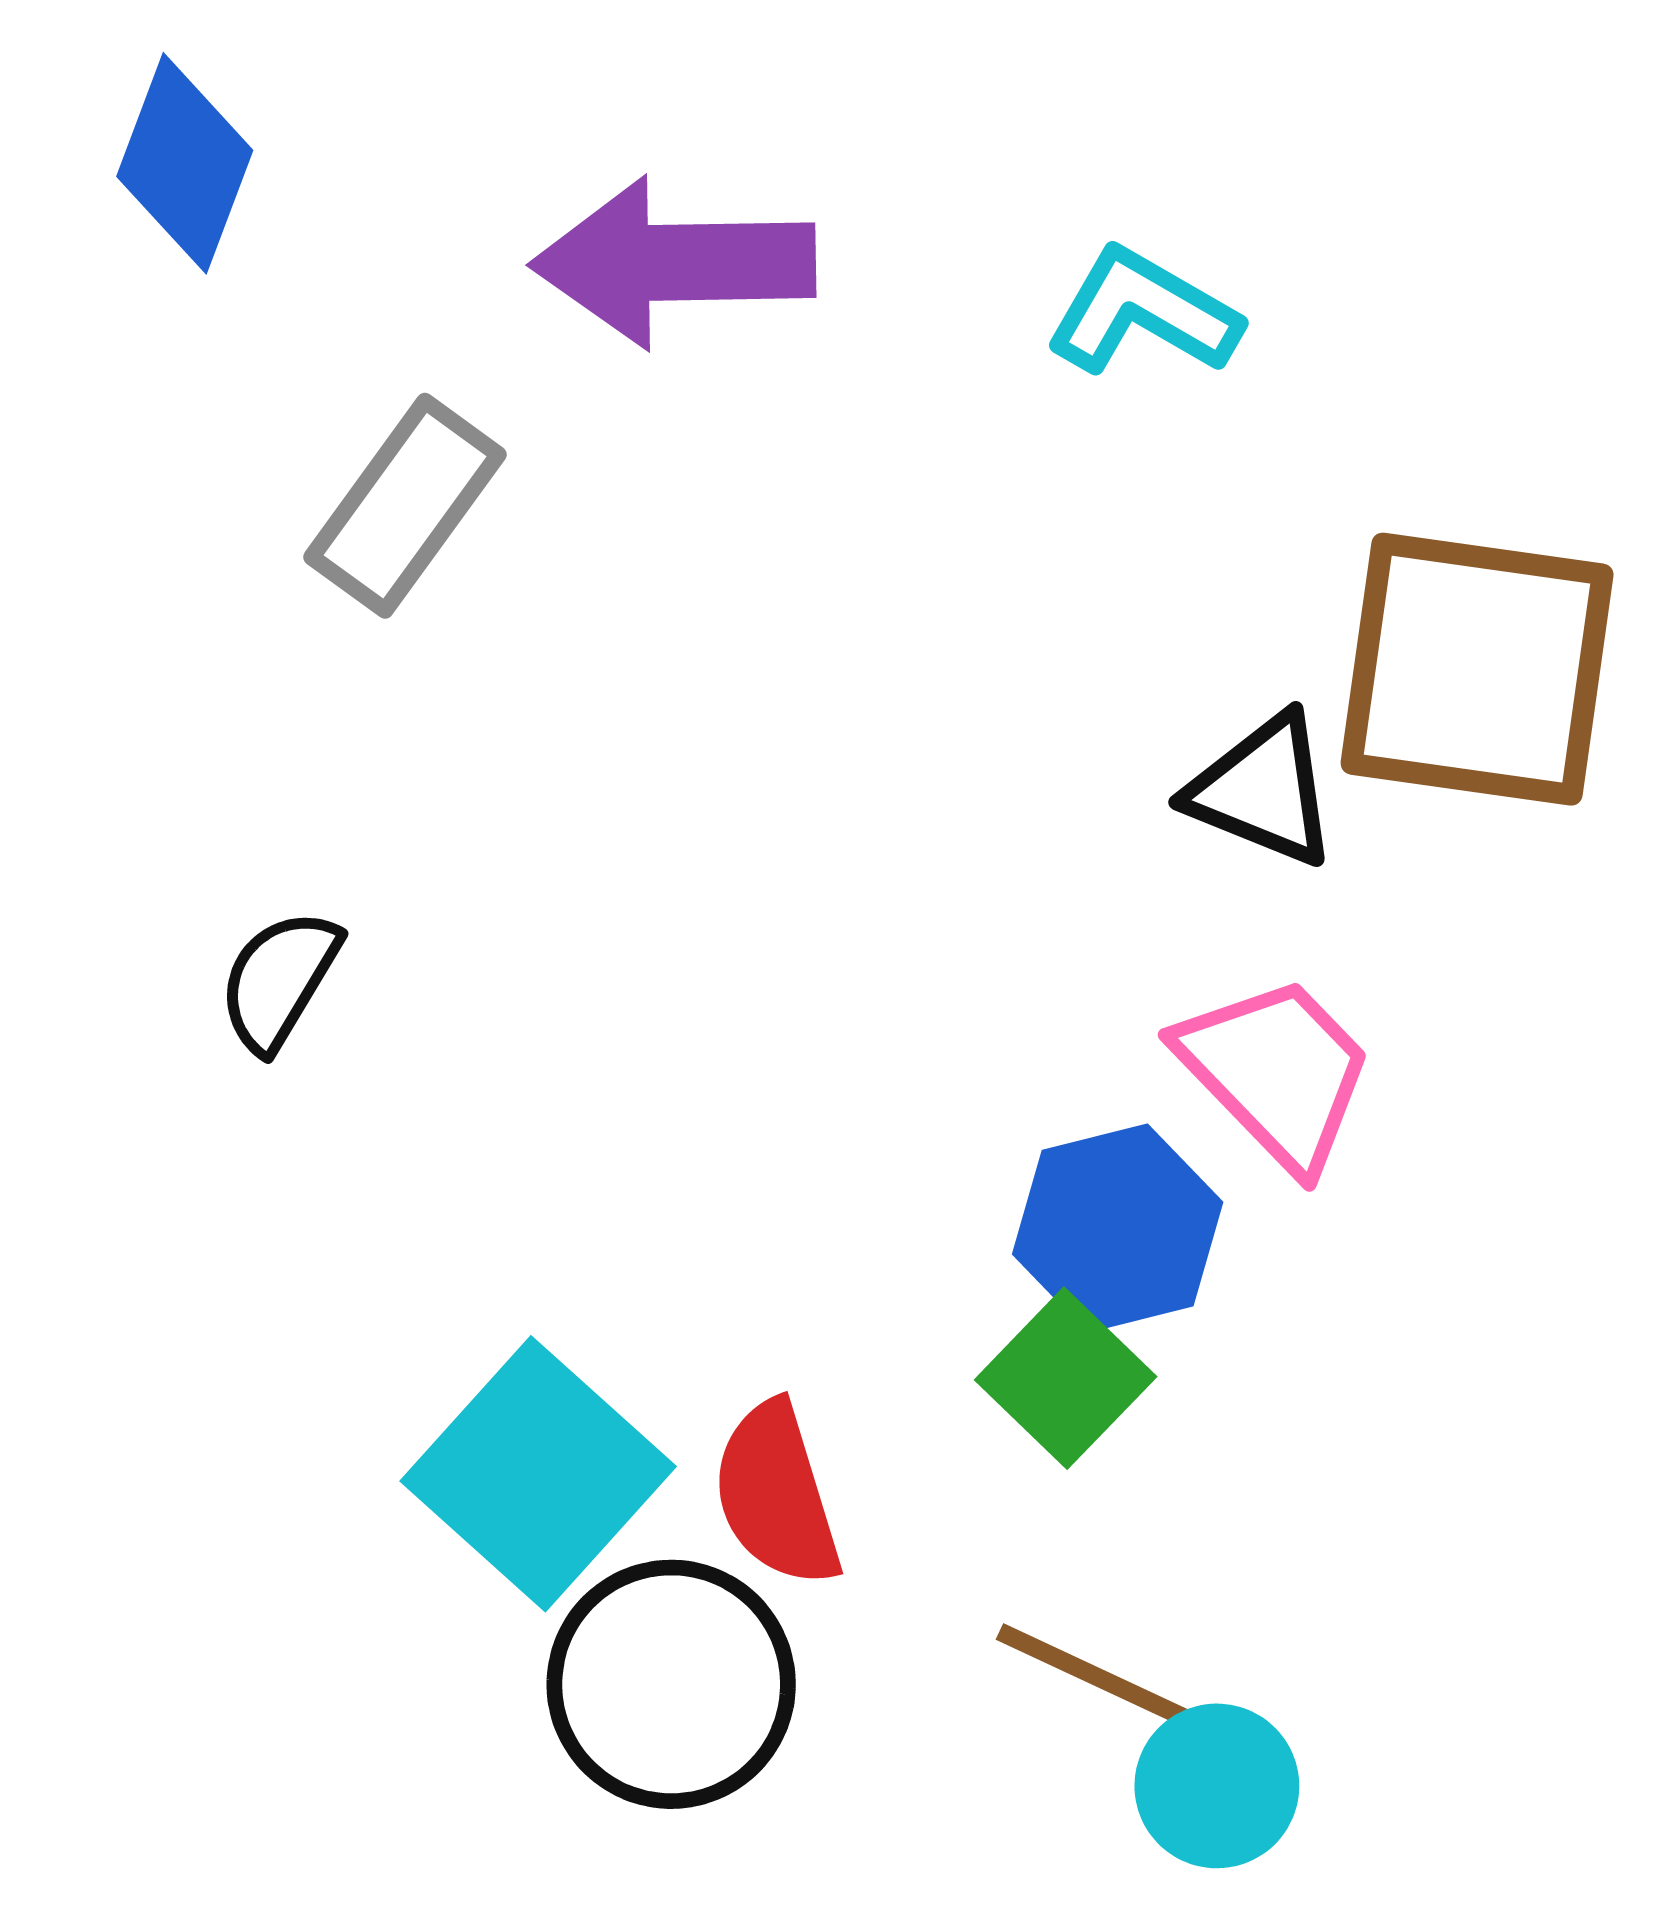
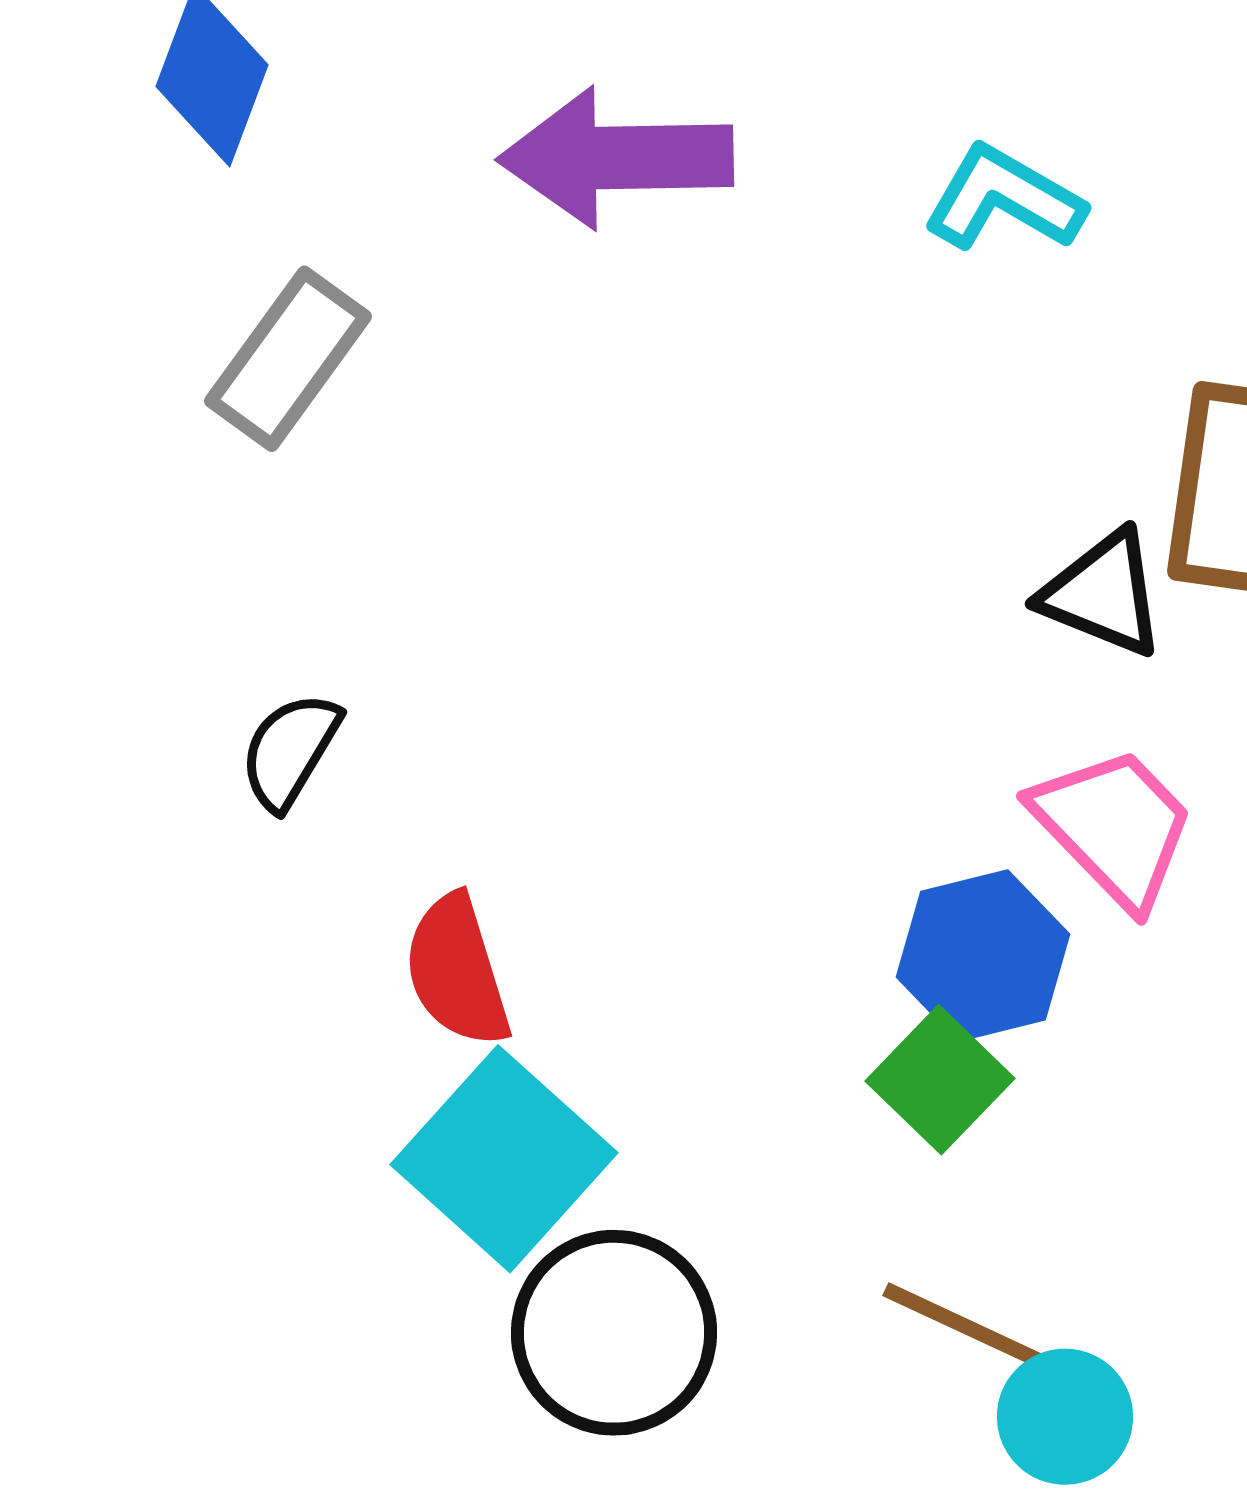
gray rectangle: (405, 506) -> (288, 359), moved
red semicircle: (776, 1494) -> (457, 971), moved

